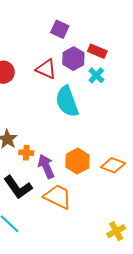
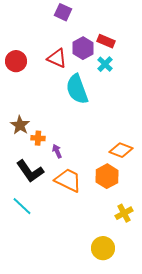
purple square: (60, 29) -> (63, 12), moved
orange hexagon: (77, 161) -> (107, 176), moved
purple arrow: (46, 166) -> (57, 151), size x0.6

